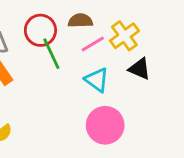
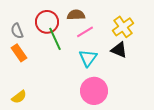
yellow cross: (124, 36) -> (123, 27), moved
cyan triangle: (97, 80) -> (88, 58), turned 30

